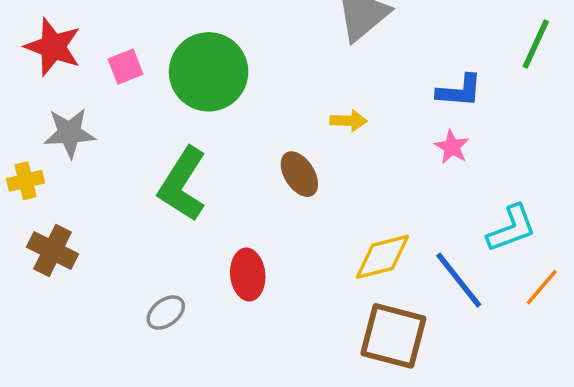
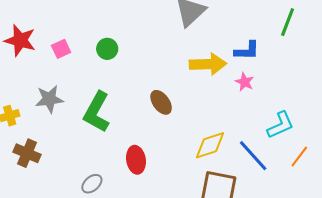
green circle: (209, 72) -> (107, 49), size x0.5
yellow arrow: (348, 121) -> (208, 64), moved, size x1.8
gray star: (69, 133) -> (49, 99), moved

